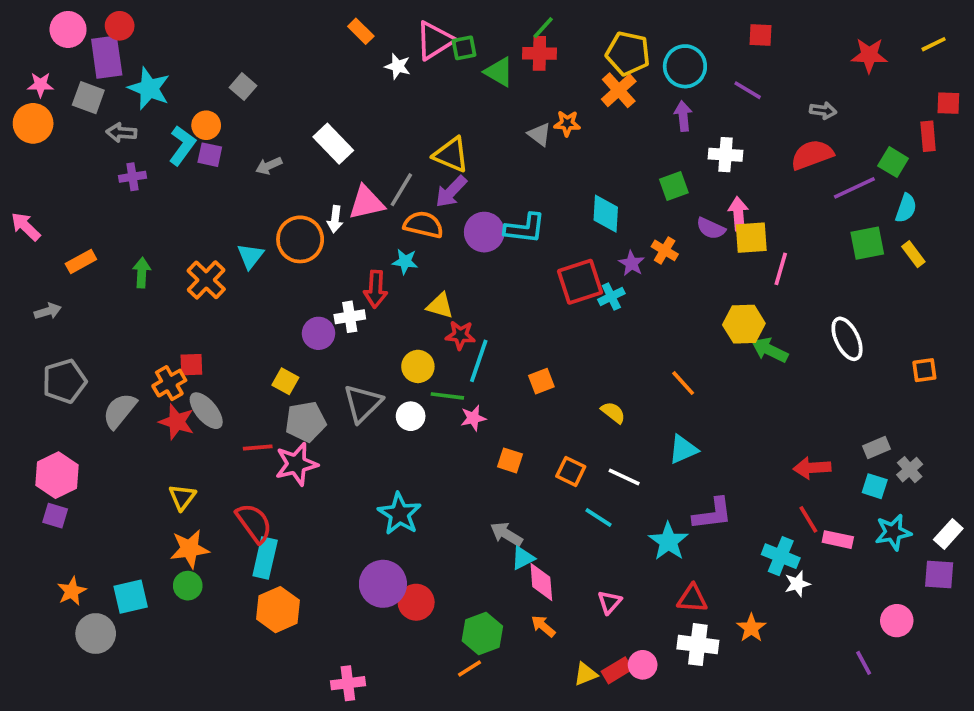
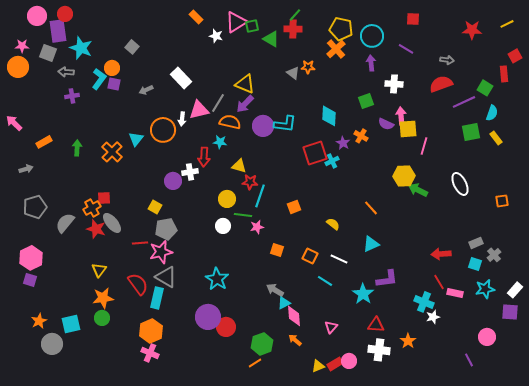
red square: (948, 103) -> (515, 56), turned -32
gray triangle: (363, 403) -> (166, 277), moved, turned -45
cyan rectangle: (265, 558) -> (157, 298), moved
pink cross: (348, 683) -> (150, 353), moved, turned 30

